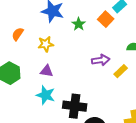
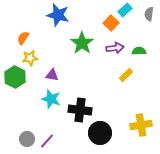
green star: (79, 24) -> (82, 43), moved, size x1.6
yellow star: (46, 44) -> (30, 58), moved
purple arrow: (101, 60) -> (115, 48), moved

